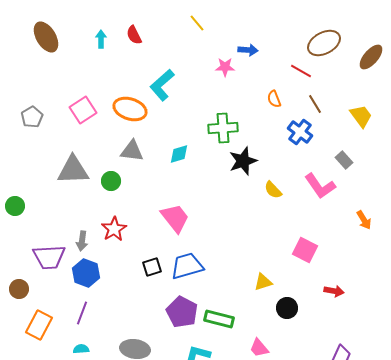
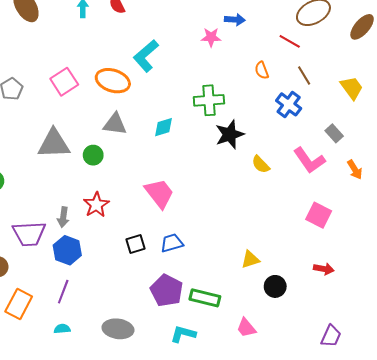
orange arrow: (364, 220) -> (355, 170), moved
pink square: (305, 250) -> (319, 215), moved
blue trapezoid: (187, 266) -> (172, 243), size x0.7

